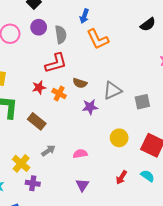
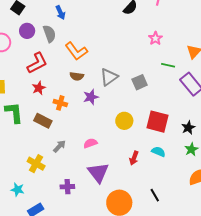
blue arrow: (84, 16) -> (60, 13), moved, turned -32
orange L-shape: (98, 39) -> (76, 51), moved
red L-shape: (56, 63) -> (37, 63), moved
orange cross: (59, 94) -> (60, 103), moved
purple cross: (33, 183) -> (67, 187), moved
purple triangle: (82, 185) -> (98, 173), size x1.6

